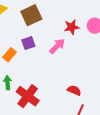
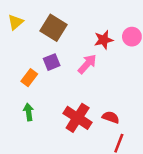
brown square: (31, 15) -> (53, 28), turned -30
red cross: (28, 96) -> (78, 118), moved

